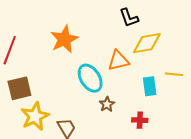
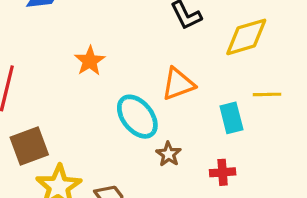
orange star: (64, 39) -> (90, 61), size x0.7
yellow diamond: (147, 43) -> (246, 37), moved

